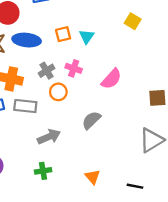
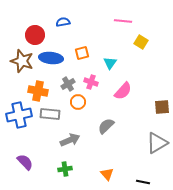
cyan triangle: (87, 36) -> (110, 63), moved

